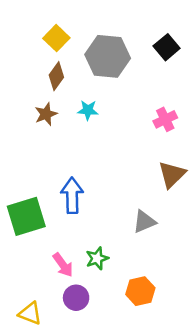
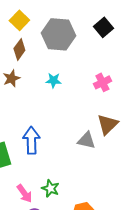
cyan star: (88, 110) -> (53, 80), moved
gray triangle: (144, 222) -> (86, 140), moved, turned 36
green star: (97, 258) -> (50, 188), turned -30

